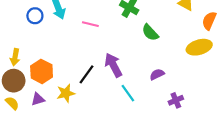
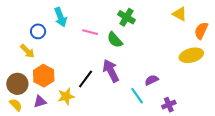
blue circle: (35, 16) -> (38, 31), moved
green semicircle: (150, 33) -> (115, 40), moved
yellow arrow: (15, 57) -> (27, 51), moved, turned -56
cyan line: (128, 93) -> (137, 96), moved

